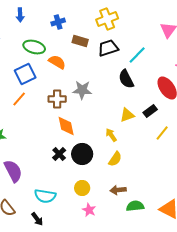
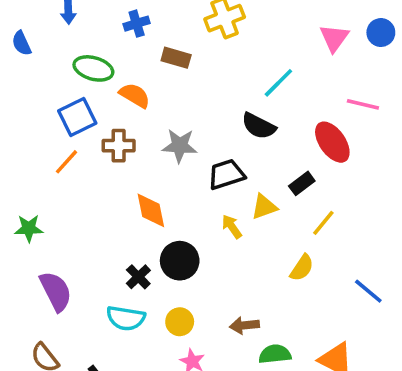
black trapezoid: (108, 48) -> (226, 174), moved
black semicircle: (126, 79) -> (259, 126), turned -36
brown cross: (57, 99) -> (119, 146), moved
yellow triangle: (127, 115) -> (264, 207), moved
black cross: (59, 154) -> (138, 277), moved
yellow semicircle: (115, 159) -> (302, 268), moved
cyan semicircle: (45, 196) -> (126, 318), moved

